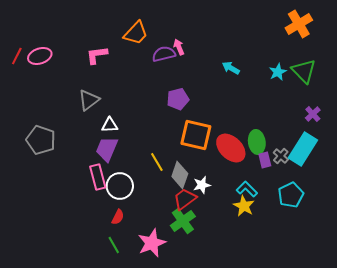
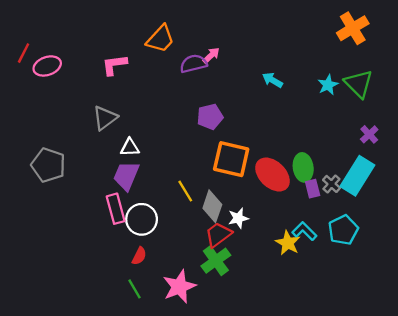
pink arrow: (179, 47) -> (211, 55), turned 70
red line: (17, 56) -> (24, 53), moved
cyan L-shape: (247, 189) -> (304, 231), moved

